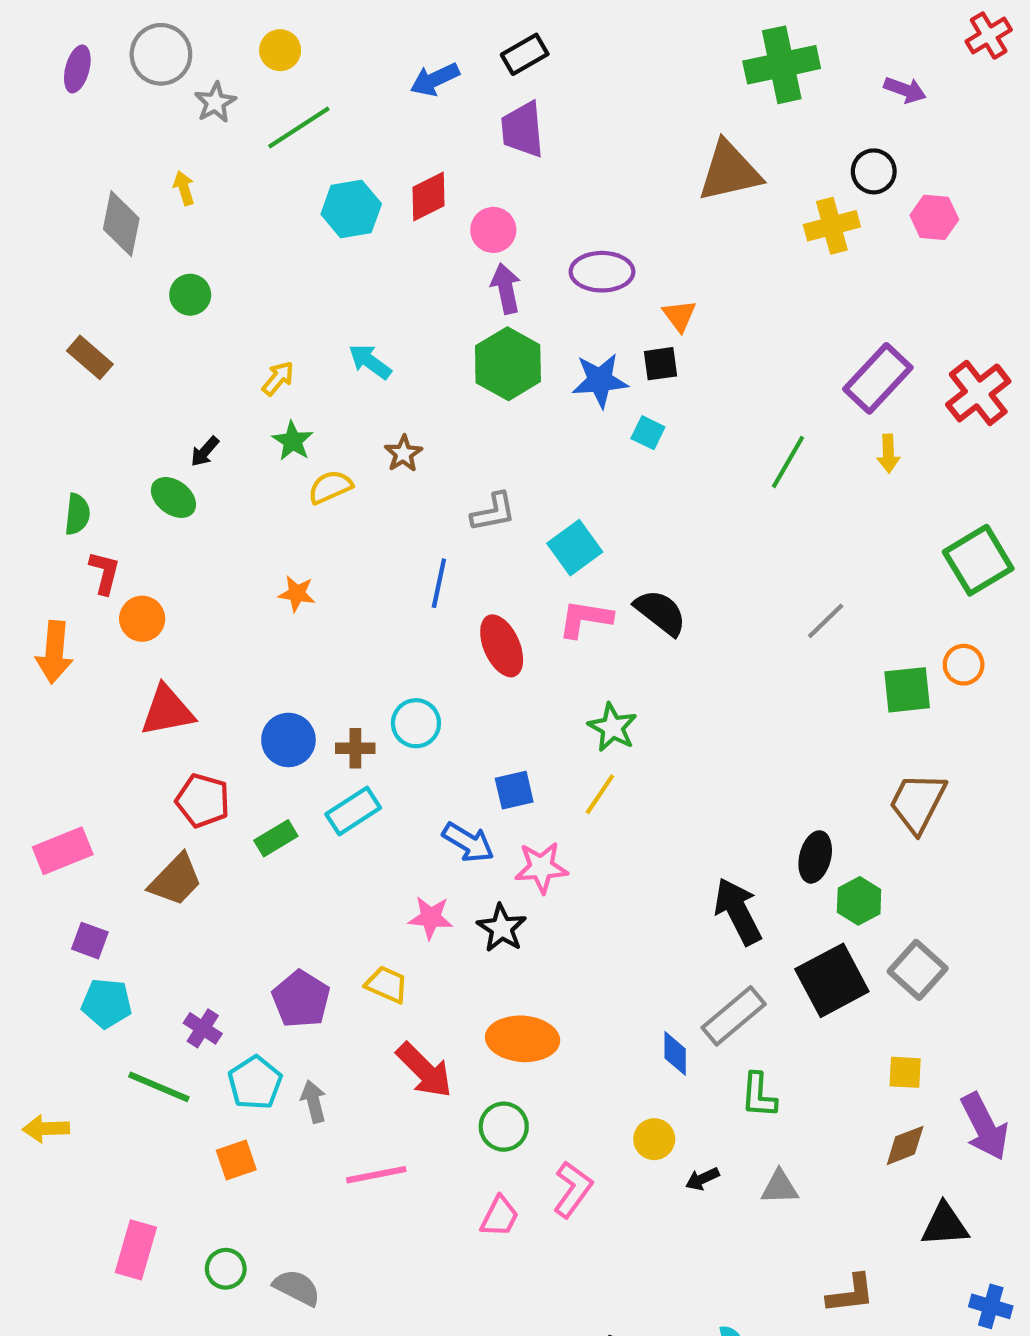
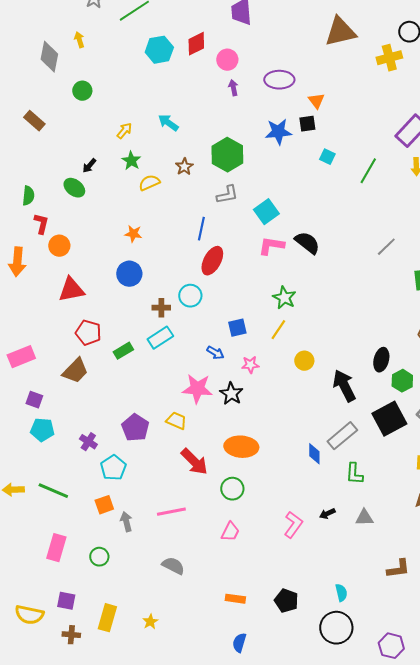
purple arrow: (506, 288) -> (233, 88), size x0.7
green hexagon: (508, 364) -> (227, 155), moved
cyan square: (648, 433) -> (327, 157), moved
red ellipse: (502, 646) -> (212, 261), moved, turned 52
blue circle: (288, 740) -> (129, 274), moved
blue arrow: (468, 842) -> (215, 353), size x0.7
pink star: (541, 867) -> (250, 365), size x0.7
pink star: (431, 918) -> (197, 389), size x1.4
green line: (159, 1087) -> (53, 491), moved
gray arrow: (314, 1102) -> (126, 522), moved
yellow circle: (654, 1139) -> (304, 361), moved
pink L-shape: (573, 1189) -> (293, 525), moved
gray semicircle: (297, 1288) -> (173, 566), moved

